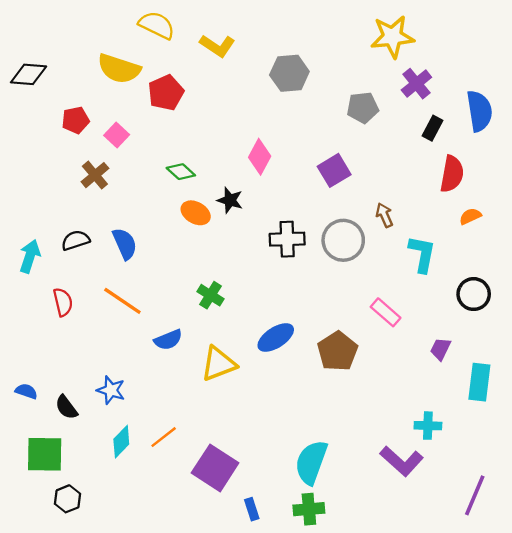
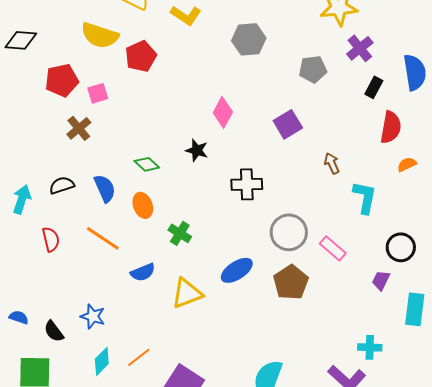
red pentagon: (76, 120) -> (62, 80), size x1.4
pink square: (117, 135) -> (98, 93), turned 30
green diamond: (181, 172) -> (147, 164), moved
orange ellipse: (196, 213) -> (143, 205), moved, turned 40
gray circle: (343, 240) -> (289, 232), moved
black circle: (474, 294) -> (401, 247), moved

